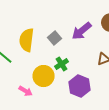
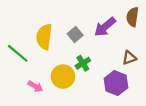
purple hexagon: (80, 86) -> (116, 83), moved
pink arrow: (26, 91) -> (35, 86), moved

